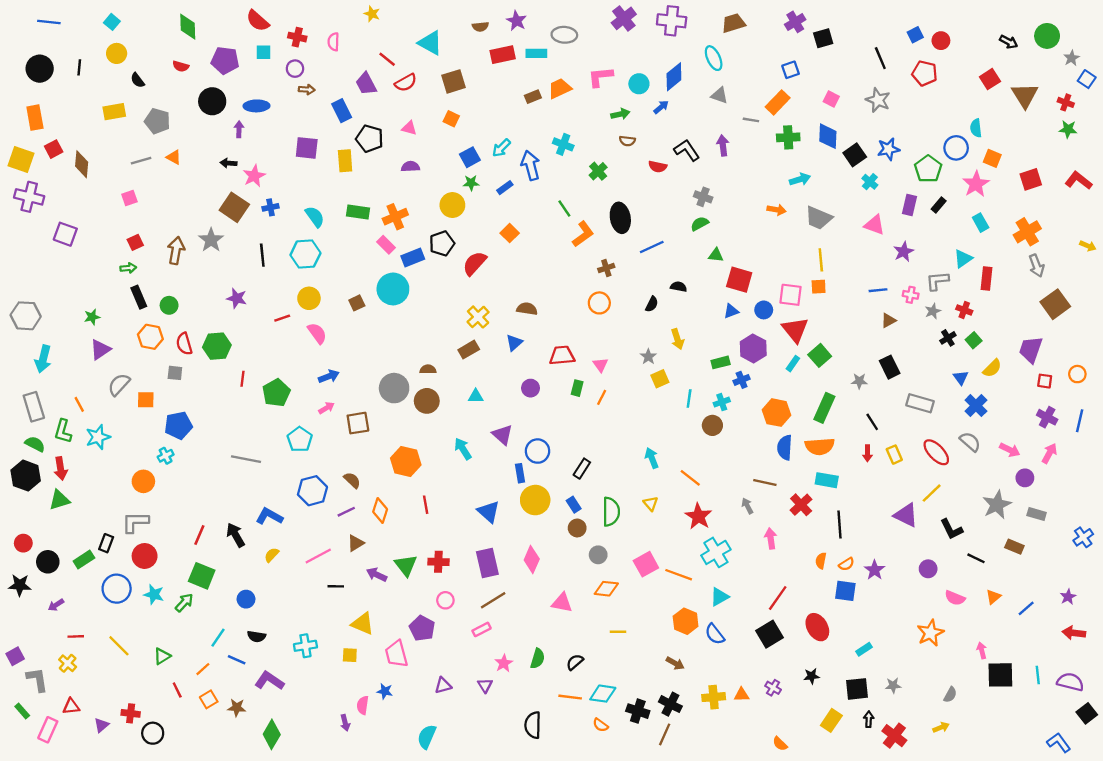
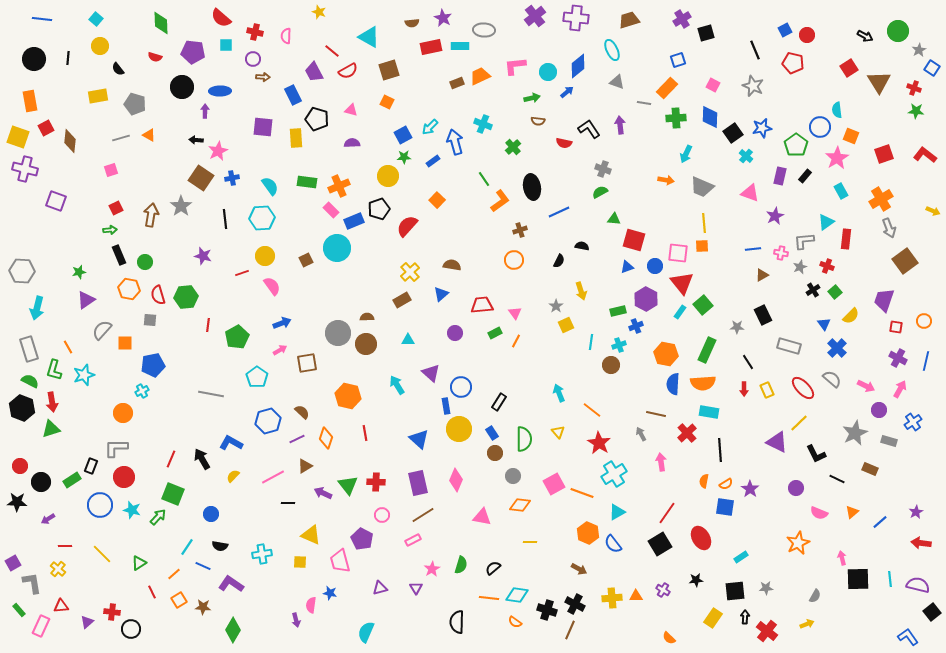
cyan arrow: (800, 179) -> (686, 154), turned 132
green rectangle: (577, 388) -> (495, 333), turned 48
blue cross: (1083, 537) -> (913, 422), moved

